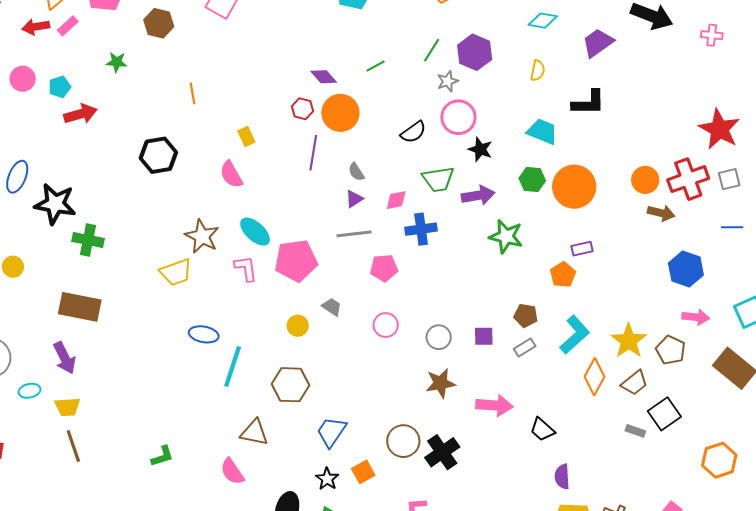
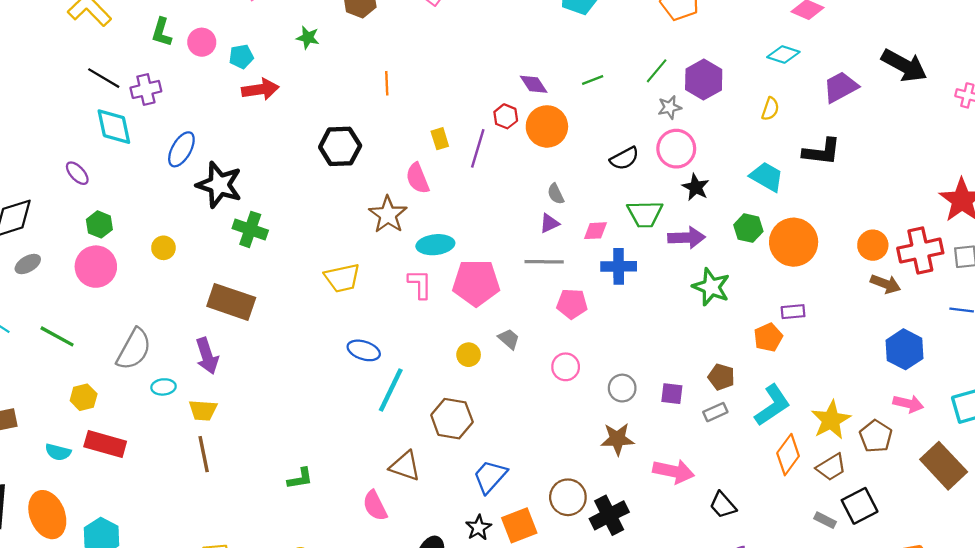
purple line: (313, 153) -> (478, 148), moved
cyan ellipse: (255, 232) -> (435, 245), turned -56
brown star: (202, 236) -> (388, 215), moved
orange square: (363, 472) -> (519, 525), size x1.4

